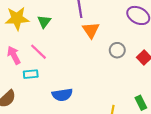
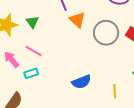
gray circle: (117, 50) -> (106, 33), size x1.6
blue semicircle: (62, 95) -> (81, 82), moved

